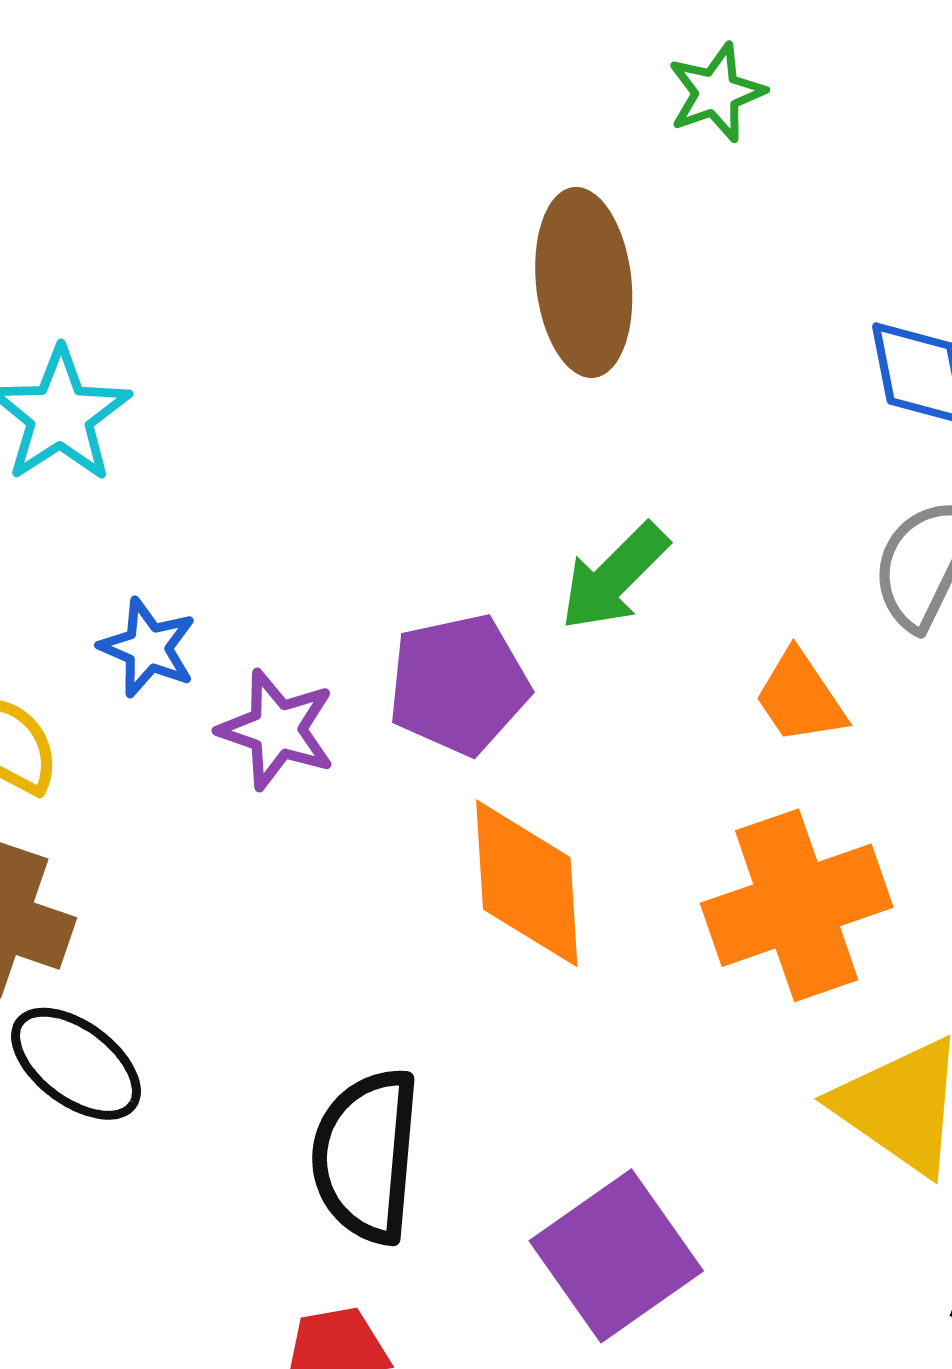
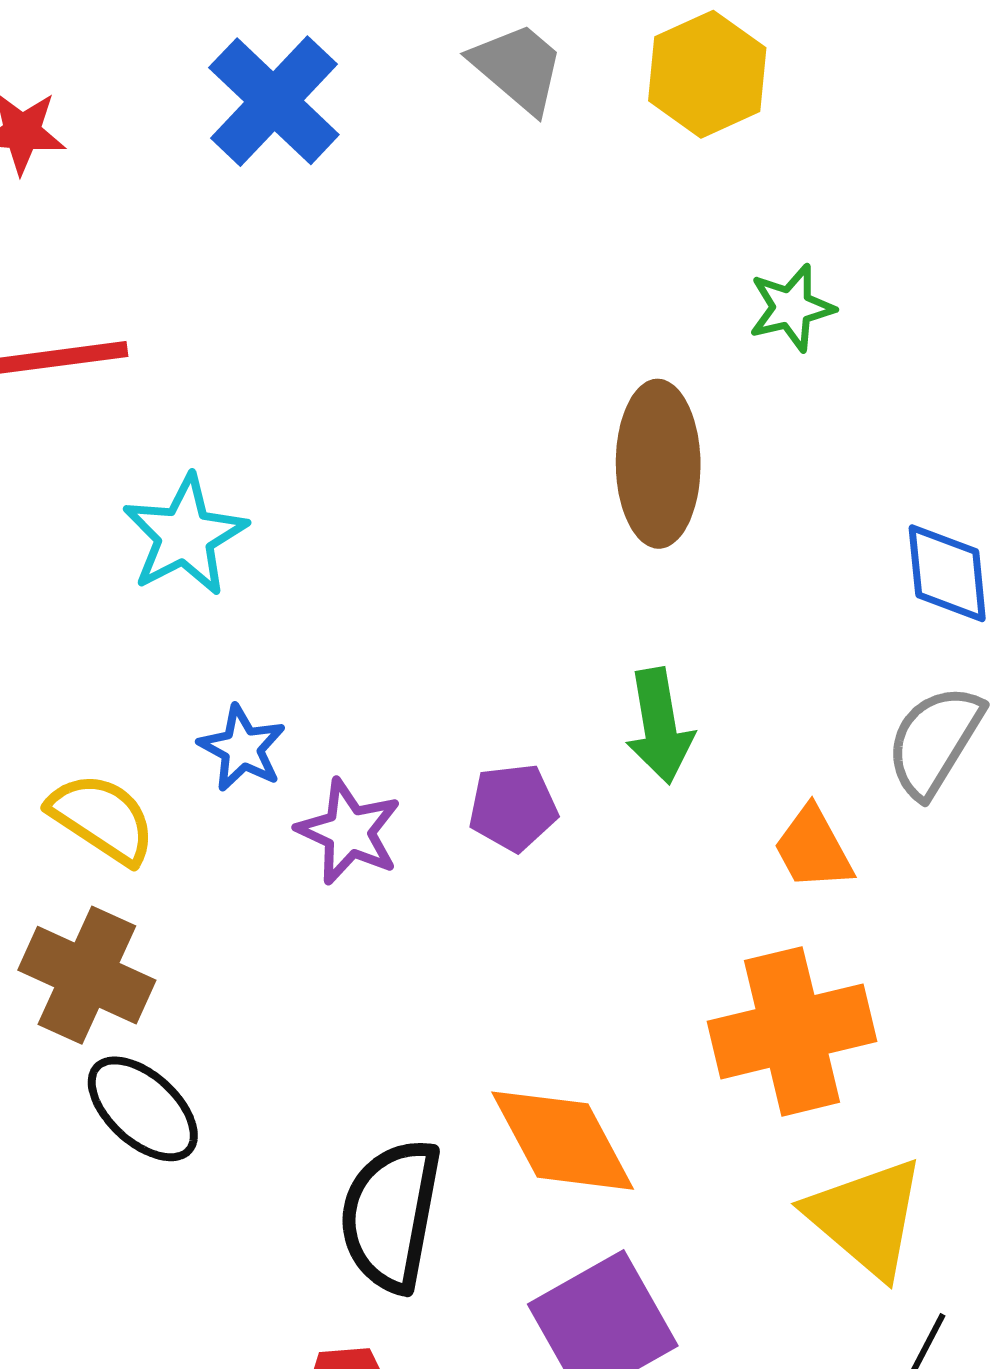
green arrow: (614, 577) -> (660, 726), turned -60
purple pentagon: (459, 684) -> (513, 807), size x0.7
orange diamond: (527, 883) -> (563, 1141), moved, turned -30

